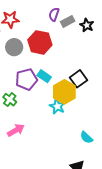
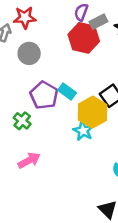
red hexagon: (40, 42) -> (84, 38), moved
purple pentagon: (26, 79) -> (44, 95), turned -30

